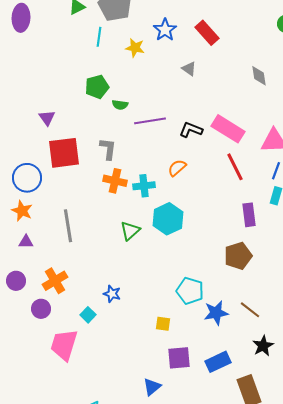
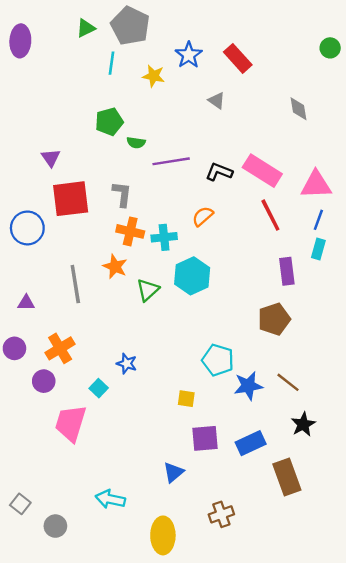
orange star: (22, 211) -> (115, 267), moved

